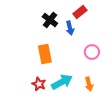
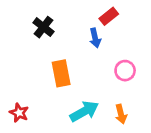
black cross: (50, 20) -> (43, 27), moved
red star: (39, 84) -> (19, 113), moved

